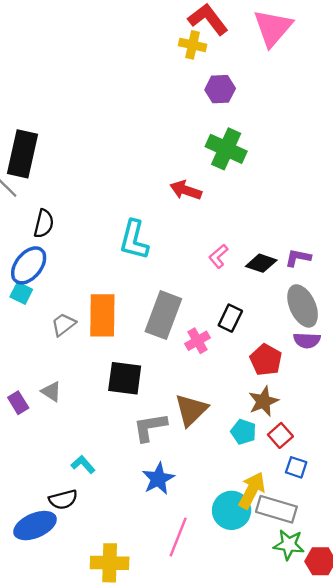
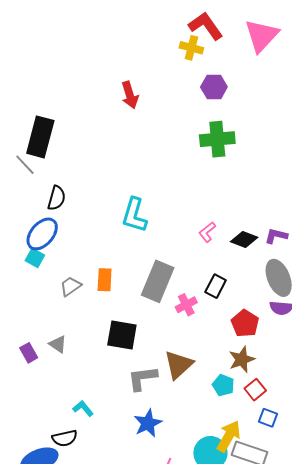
green cross: (226, 149) -> (217, 139), turned -32
red arrow: (186, 190) -> (130, 95), moved, turned -128
orange rectangle: (102, 315) -> (105, 280), size x0.6

